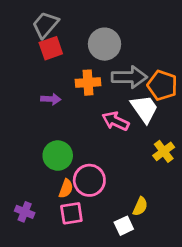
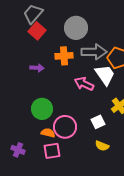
red square: (51, 48) -> (37, 31), turned -30
orange semicircle: (66, 189) -> (48, 133), turned -96
yellow semicircle: (140, 206) -> (102, 146), turned 88
white square: (124, 226) -> (98, 122), moved

